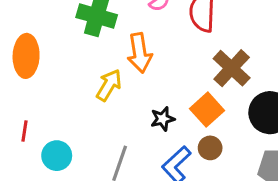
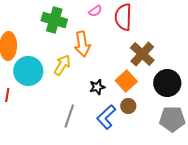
cyan circle: (57, 156) -> (28, 71), moved, size x1.5

